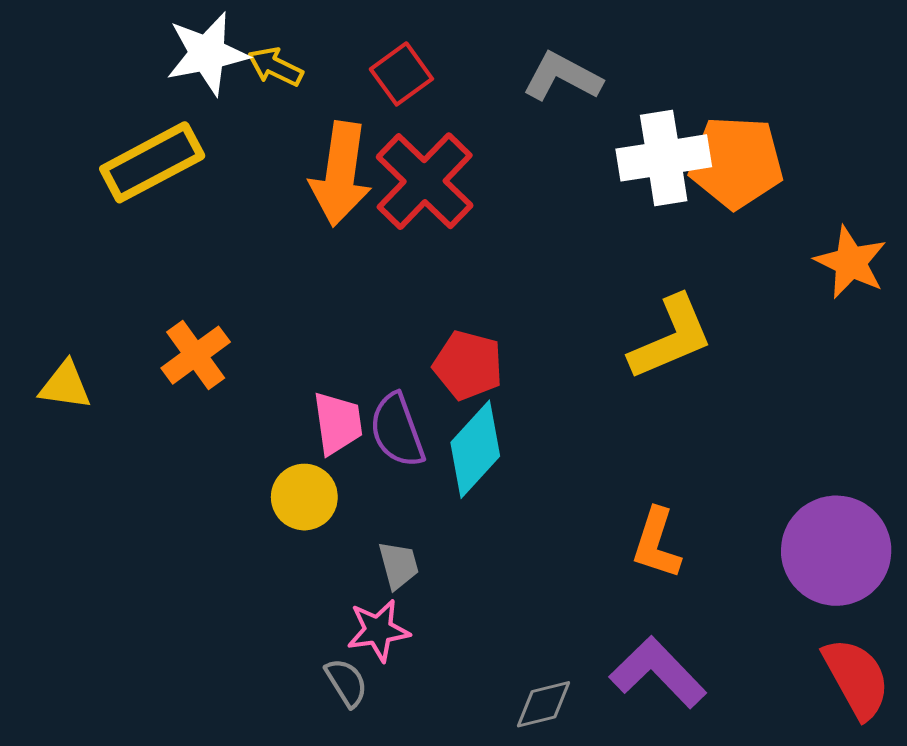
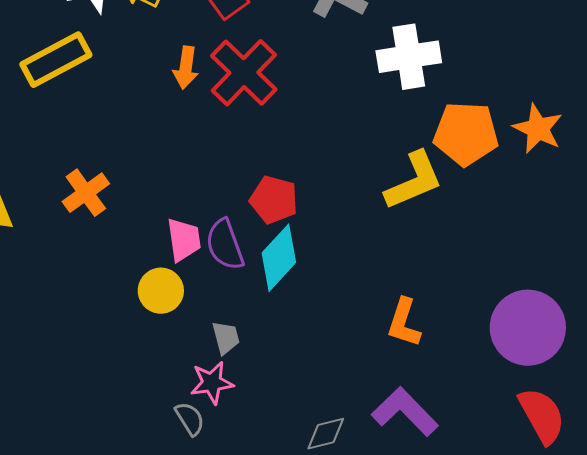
orange pentagon: (736, 162) -> (466, 134), moved
orange arrow: (341, 174) -> (186, 68), size x0.6

